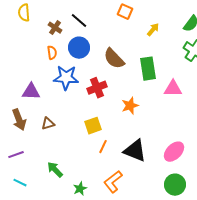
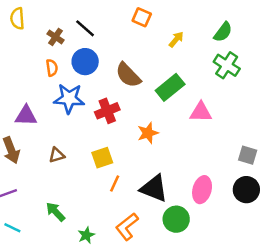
green rectangle: (148, 69) -> (170, 87), turned 60
brown triangle: (48, 124) -> (57, 155), moved
pink ellipse: (174, 152) -> (202, 190), turned -30
green circle: (175, 185) -> (176, 219), moved

